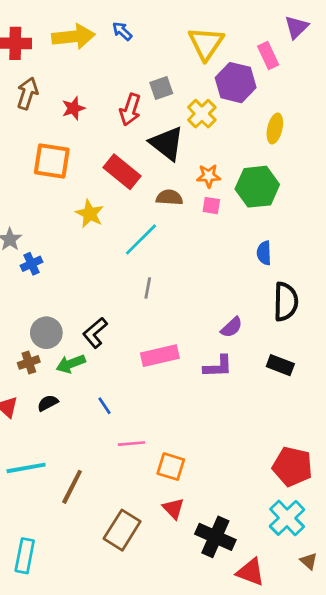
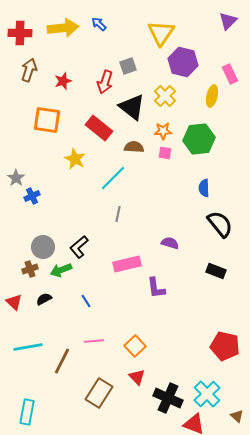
pink rectangle: (268, 56) -> (230, 74), moved
yellow cross: (202, 114) -> (165, 96), moved
black semicircle: (286, 302) -> (220, 224), turned -40
purple semicircle: (232, 327) -> (170, 243), moved, turned -120
purple L-shape: (218, 366) -> (156, 288), moved, turned 85
pink line: (132, 444) -> (94, 341), moved
orange square: (171, 467) -> (135, 346), turned 30
cyan cross: (287, 518) -> (207, 394), moved

